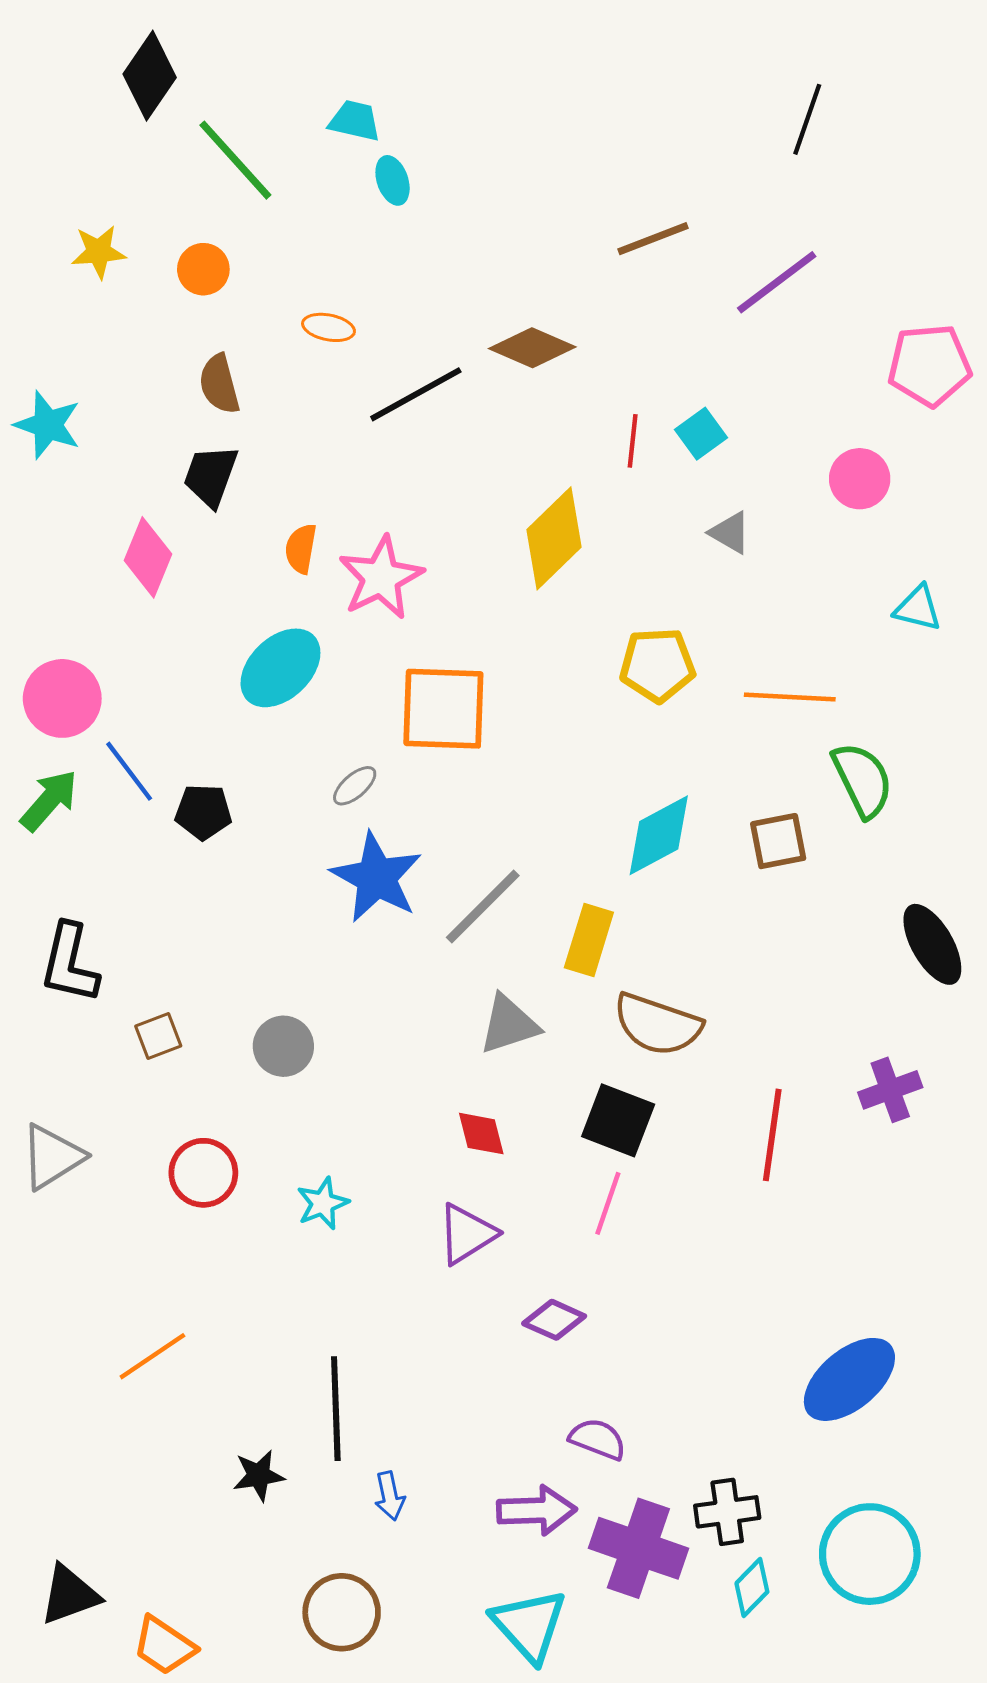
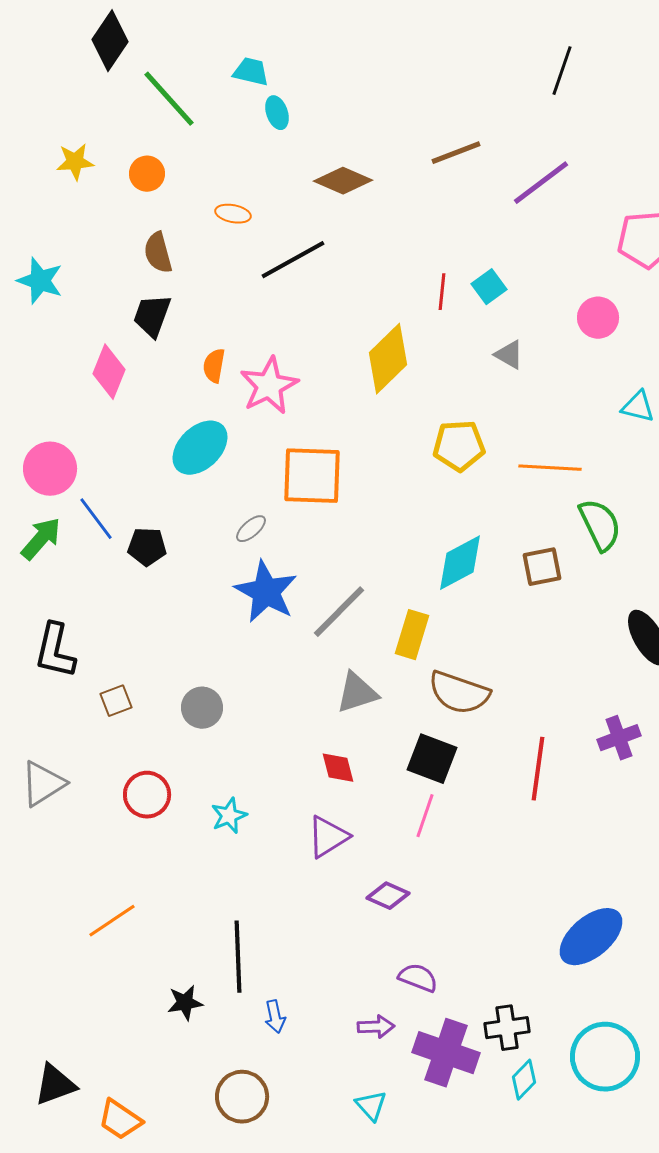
brown diamond: (532, 348) -> (343, 181), moved
purple arrow: (537, 1510) -> (376, 1027), size x0.7
cyan triangle: (529, 1625) -> (371, 1106), size x0.6

